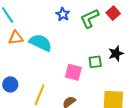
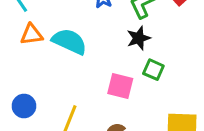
black star: (116, 53) -> (139, 38), moved
green square: (95, 62) -> (153, 70), turned 32

